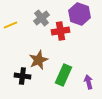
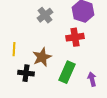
yellow line: (10, 25) -> (14, 49), moved, turned -64
red cross: (60, 31) -> (75, 37), moved

